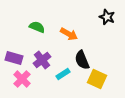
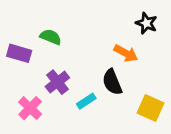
orange arrow: (69, 34) -> (126, 53), moved
purple rectangle: (14, 58) -> (19, 53), moved
yellow square: (97, 79) -> (150, 108), moved

